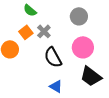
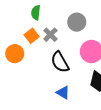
green semicircle: (30, 10) -> (36, 13), turned 56
gray circle: (79, 16) -> (77, 22), moved

